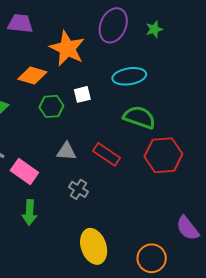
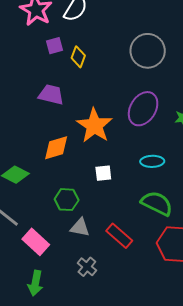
orange diamond: (32, 75) -> (56, 148), turned -40
cyan ellipse: (129, 76) -> (152, 161), size x0.7
green hexagon: (51, 106) -> (67, 200), moved

